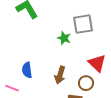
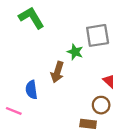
brown arrow: (60, 75) -> (57, 72), moved

